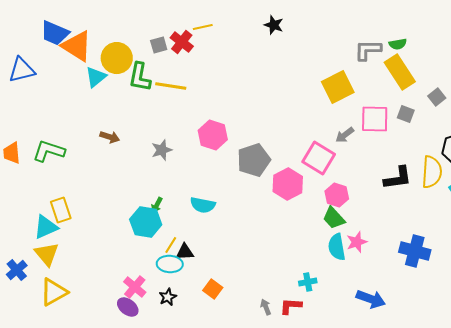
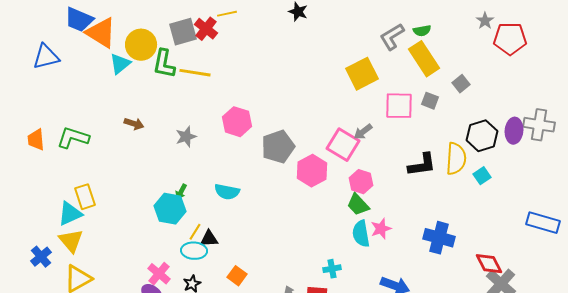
gray square: (159, 45) -> (183, 32), size x1.6
gray L-shape: (368, 50) -> (392, 37), turned -32
gray arrow: (345, 135) -> (363, 132), moved

